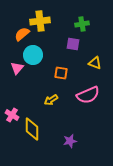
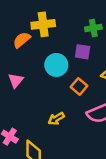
cyan circle: (33, 55) -> (56, 65), moved
orange square: (61, 73) -> (79, 86), moved, turned 32

